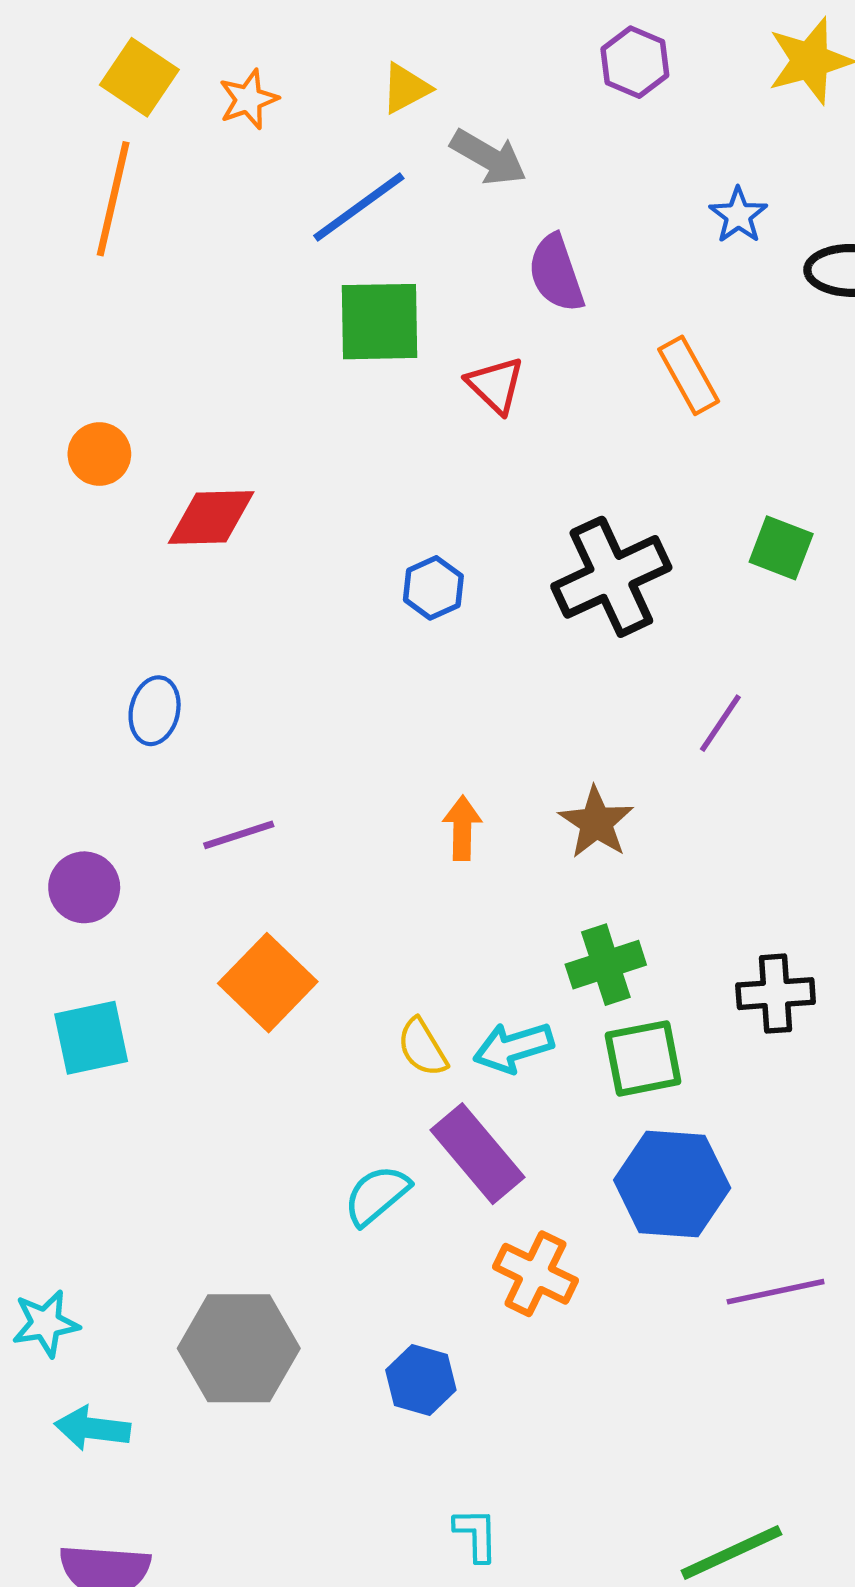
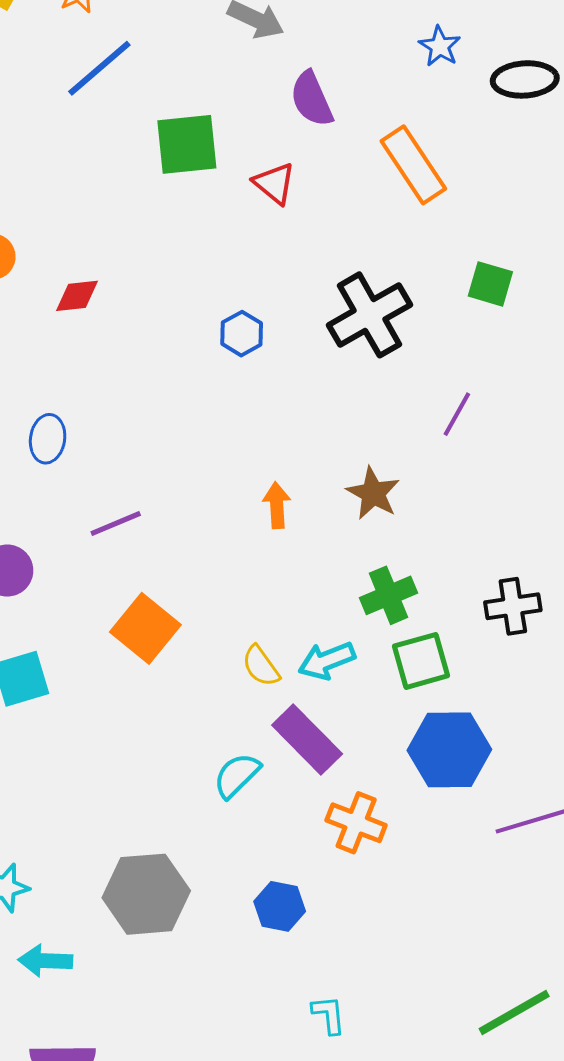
blue line: (359, 207) -> (99, 68), moved
orange rectangle: (689, 375) -> (413, 165), size x1.4
red diamond: (211, 518) -> (77, 296), size x0.7

